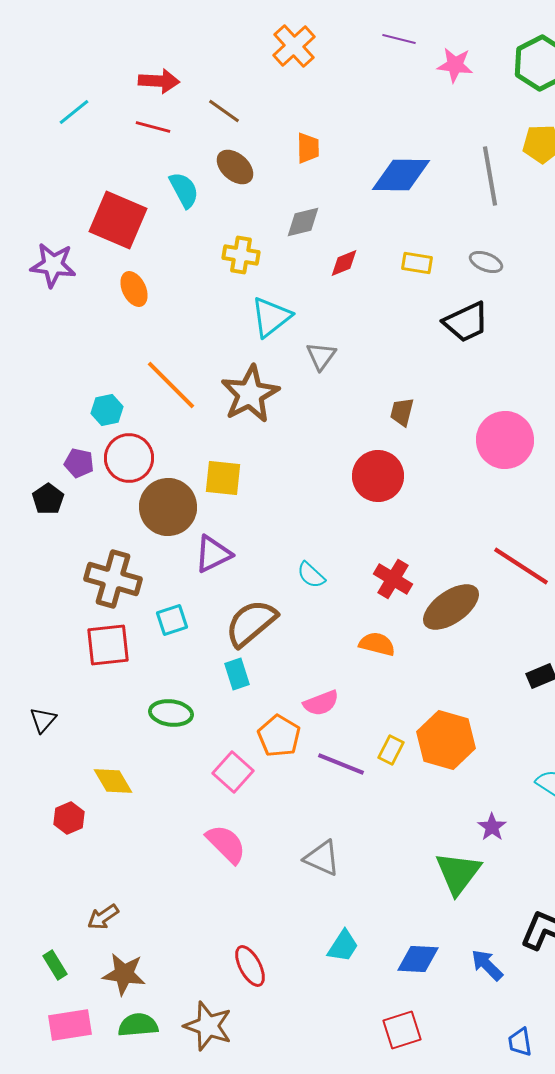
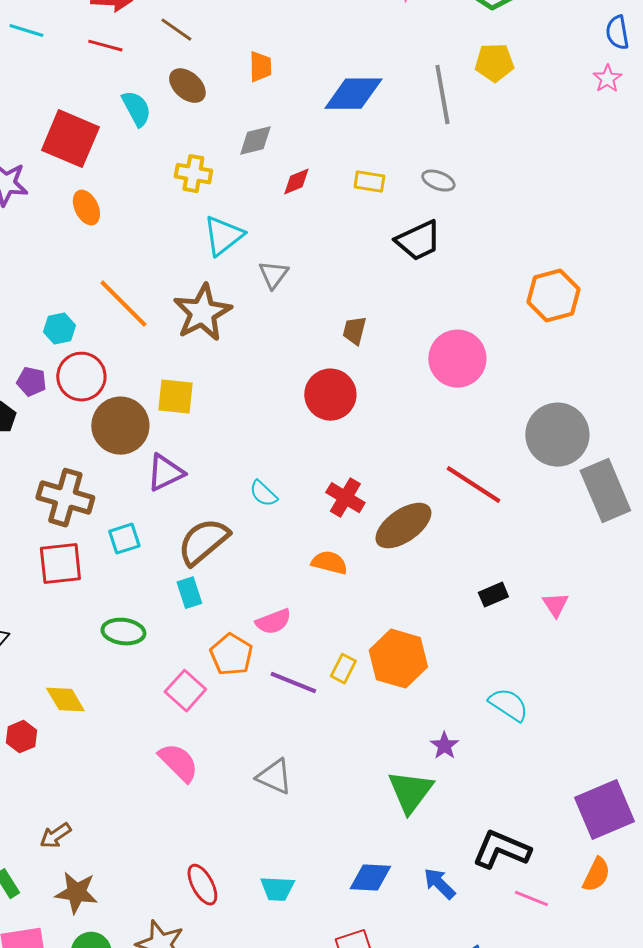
cyan line: (74, 112) -> (26, 31), turned 56
cyan trapezoid: (343, 946) -> (277, 889), moved, turned 60

